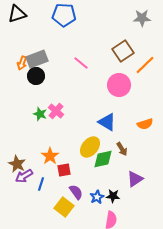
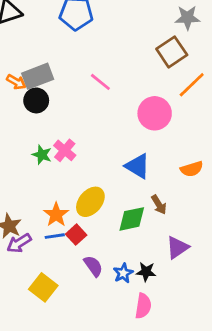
brown square: (123, 51) -> (172, 52), moved
orange arrow: (22, 63) -> (16, 82), turned -80
yellow ellipse: (90, 147) -> (90, 202), moved
red square: (64, 170) -> (76, 235), turned -32
blue line: (41, 184) -> (55, 236), moved, turned 64
yellow square: (64, 207) -> (43, 287), moved

